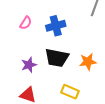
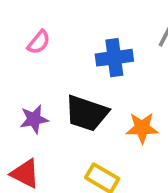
blue cross: (56, 26) -> (114, 58), moved

